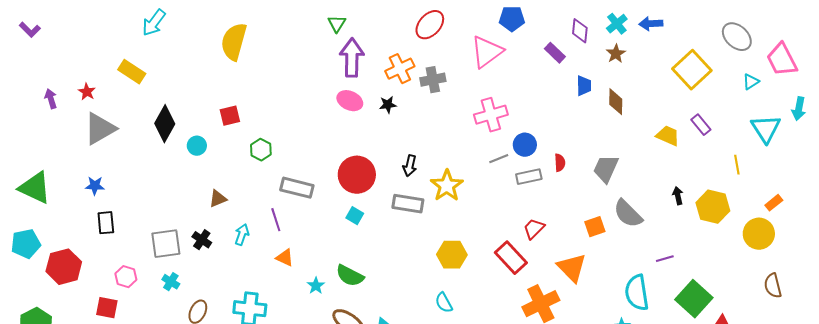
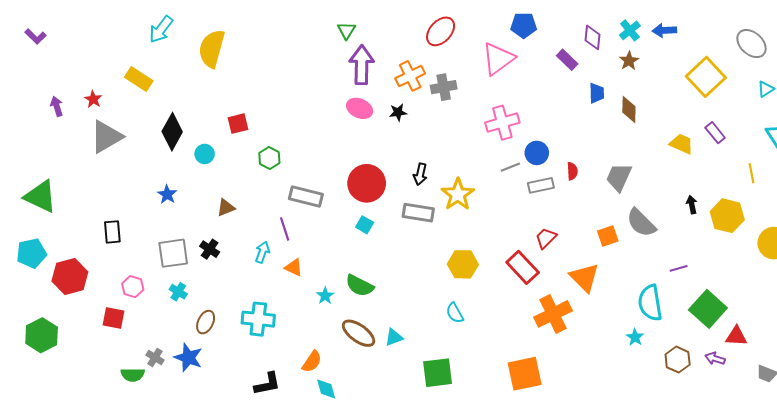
yellow semicircle: (234, 42) -> (212, 49), moved
blue star: (95, 186) -> (167, 194), moved, turned 30
cyan arrow: (242, 235) -> (262, 252), moved

